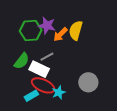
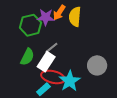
orange arrow: (60, 34) -> (59, 13), moved
white rectangle: (39, 69) -> (46, 62), turned -72
cyan star: (59, 92) -> (70, 81), size x1.5

